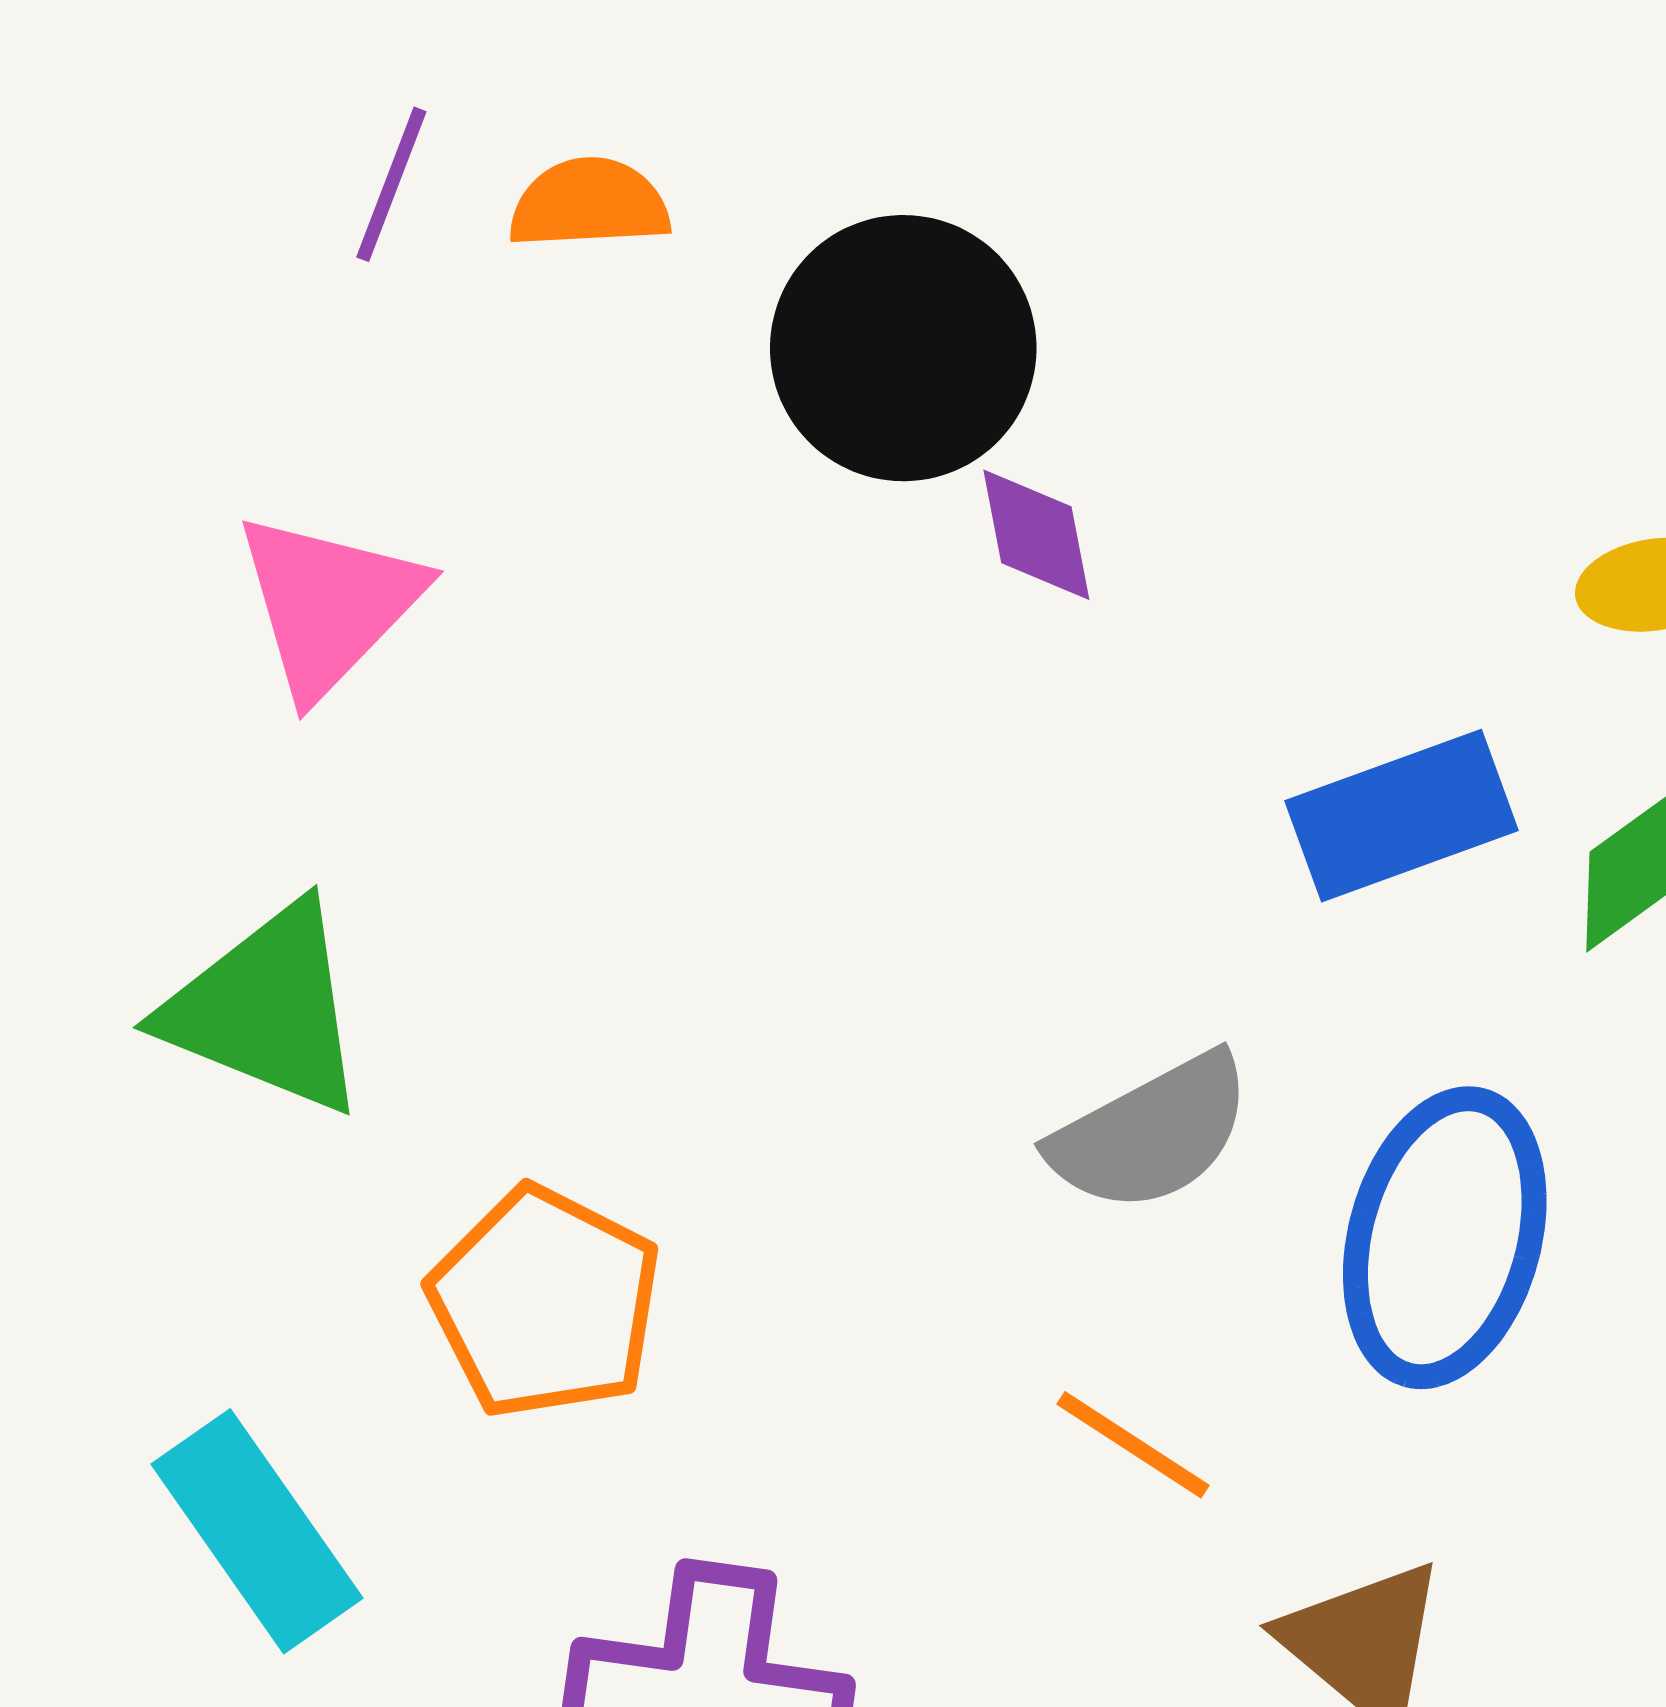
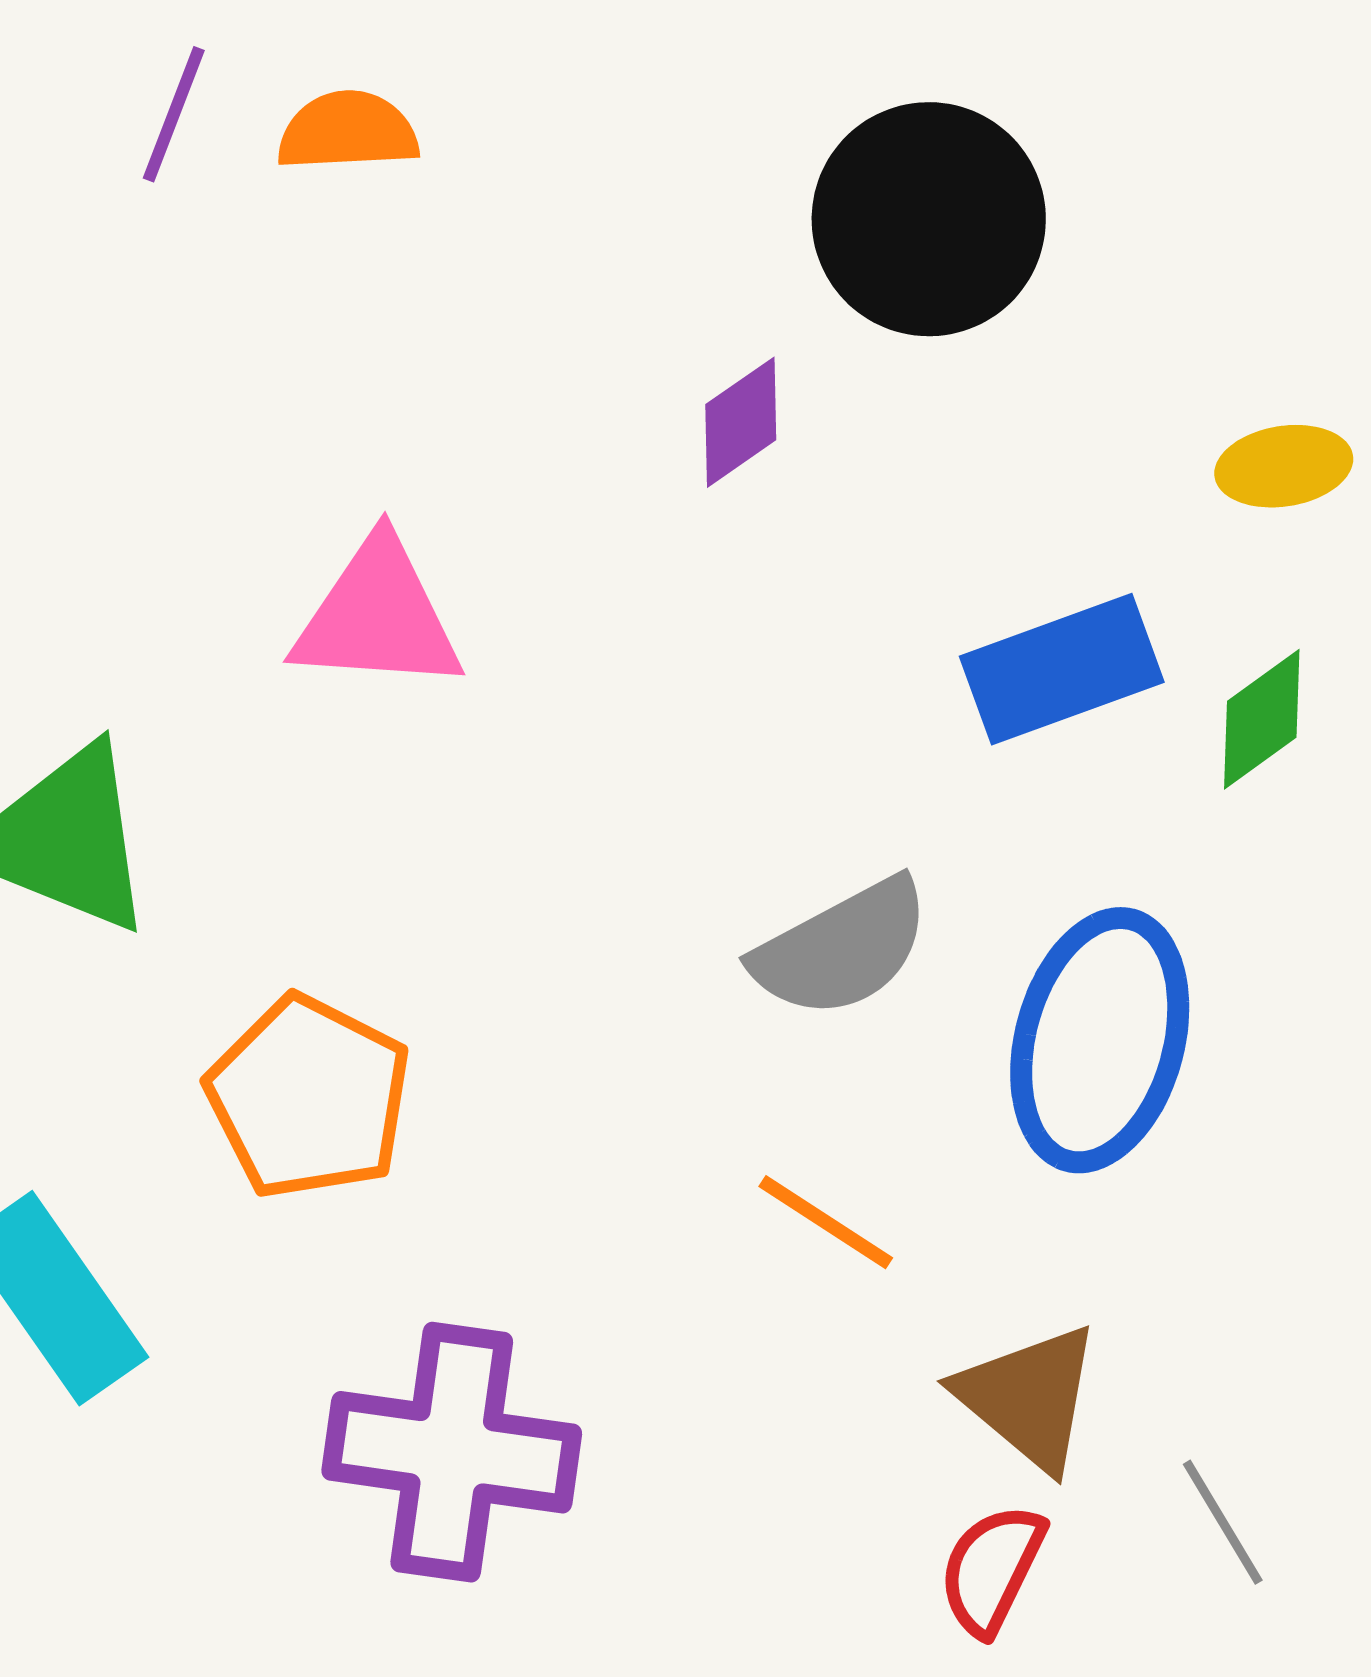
black circle: (903, 348) -> (929, 219), moved
purple diamond: (1036, 535) -> (741, 422), turned 66
pink triangle: (329, 604) -> (378, 616), moved, turned 50

